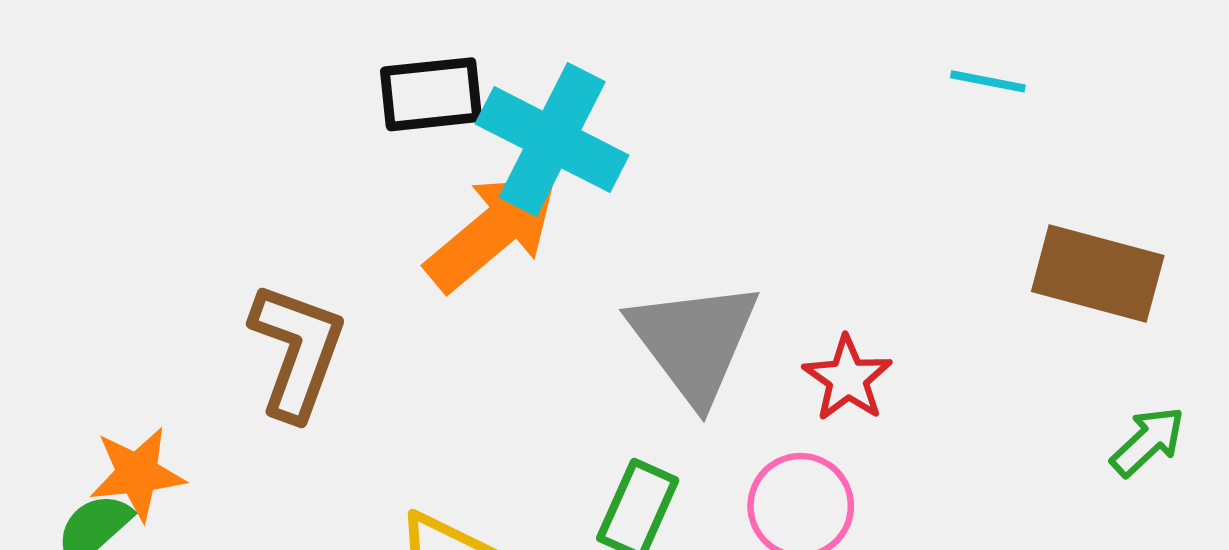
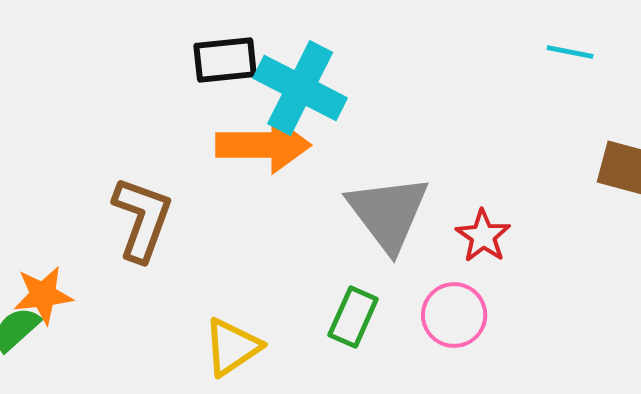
orange arrow: (492, 232) -> (263, 145), turned 40

